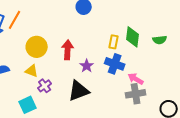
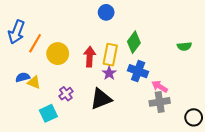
orange line: (15, 20) -> (35, 43), moved
green diamond: (133, 37) -> (134, 42), moved, turned 30
yellow rectangle: (114, 42) -> (110, 55), moved, size x1.5
yellow triangle: (32, 71) -> (34, 82), moved

